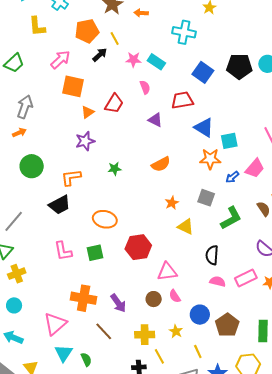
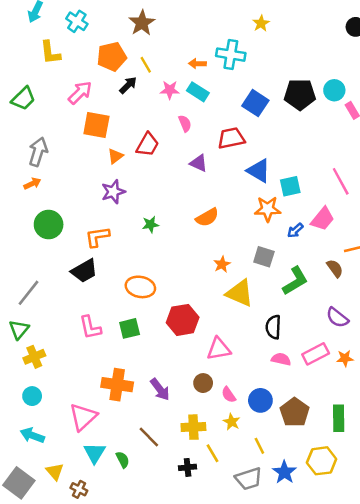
orange arrow: (141, 13) -> (197, 64), moved
yellow triangle: (186, 227) -> (240, 293), size x1.4
pink semicircle: (175, 296) -> (229, 395), moved
brown line: (104, 331) -> (149, 437), moved

